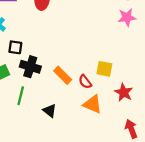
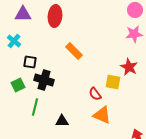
orange rectangle: (63, 75) -> (74, 51), moved
red star: (124, 92) -> (129, 67), moved
black triangle: (50, 111) -> (62, 121), turned -40

